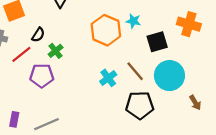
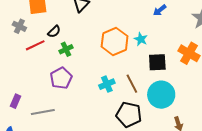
purple pentagon: (42, 76) -> (61, 78), moved, turned 30

